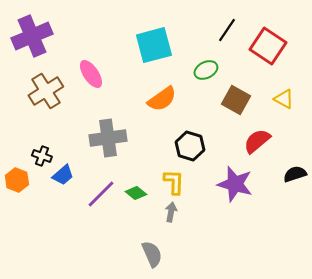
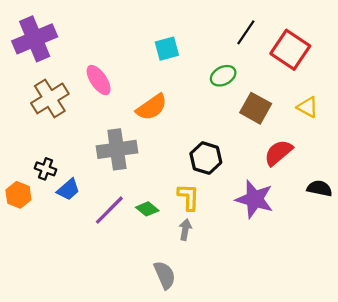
cyan square: (154, 45) -> (167, 49), size x0.6
orange semicircle: (162, 99) -> (152, 107), moved
black semicircle: (295, 174) -> (320, 188), turned 30

